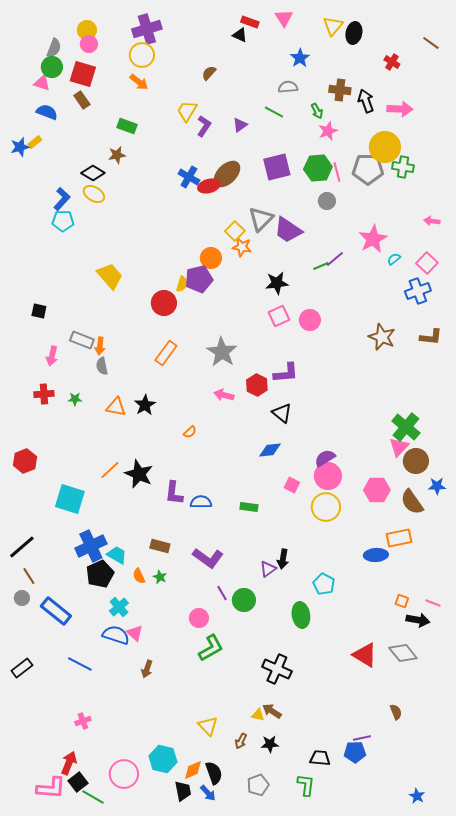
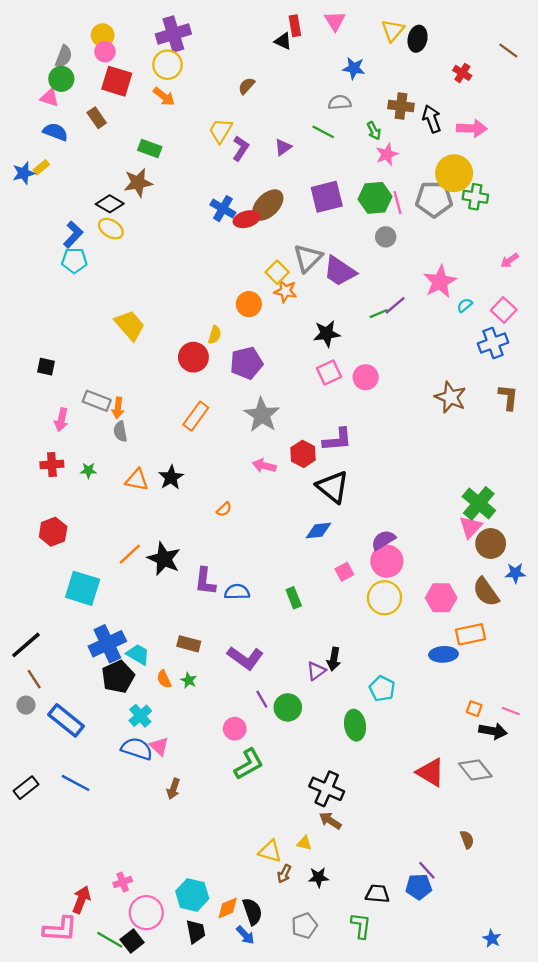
red rectangle: (250, 22) -> (295, 26), turned 60
blue star: (300, 58) -> (354, 68), turned -30
red square: (83, 74) -> (117, 81), moved
brown star: (117, 155) -> (138, 183), size x1.4
pink arrow: (432, 221) -> (510, 260), turned -42
purple pentagon: (199, 279) -> (246, 363), moved
brown L-shape: (431, 337) -> (508, 397), turned -90
black triangle: (282, 413) -> (333, 487), size x1.4
red hexagon: (25, 461) -> (53, 532), moved
pink square: (292, 485) -> (344, 572), turned 35
pink hexagon: (377, 490) -> (441, 598), moved
green rectangle: (249, 507) -> (294, 598), turned 60
blue line: (80, 664) -> (75, 783), moved
brown arrow: (272, 711) -> (330, 821), moved
pink cross: (83, 721) -> (123, 882), moved
yellow triangle: (208, 726) -> (270, 851), moved, turned -30
purple line: (362, 738) -> (427, 870), turned 60
black square: (78, 782) -> (132, 941), moved
black trapezoid: (183, 791) -> (196, 932), moved

